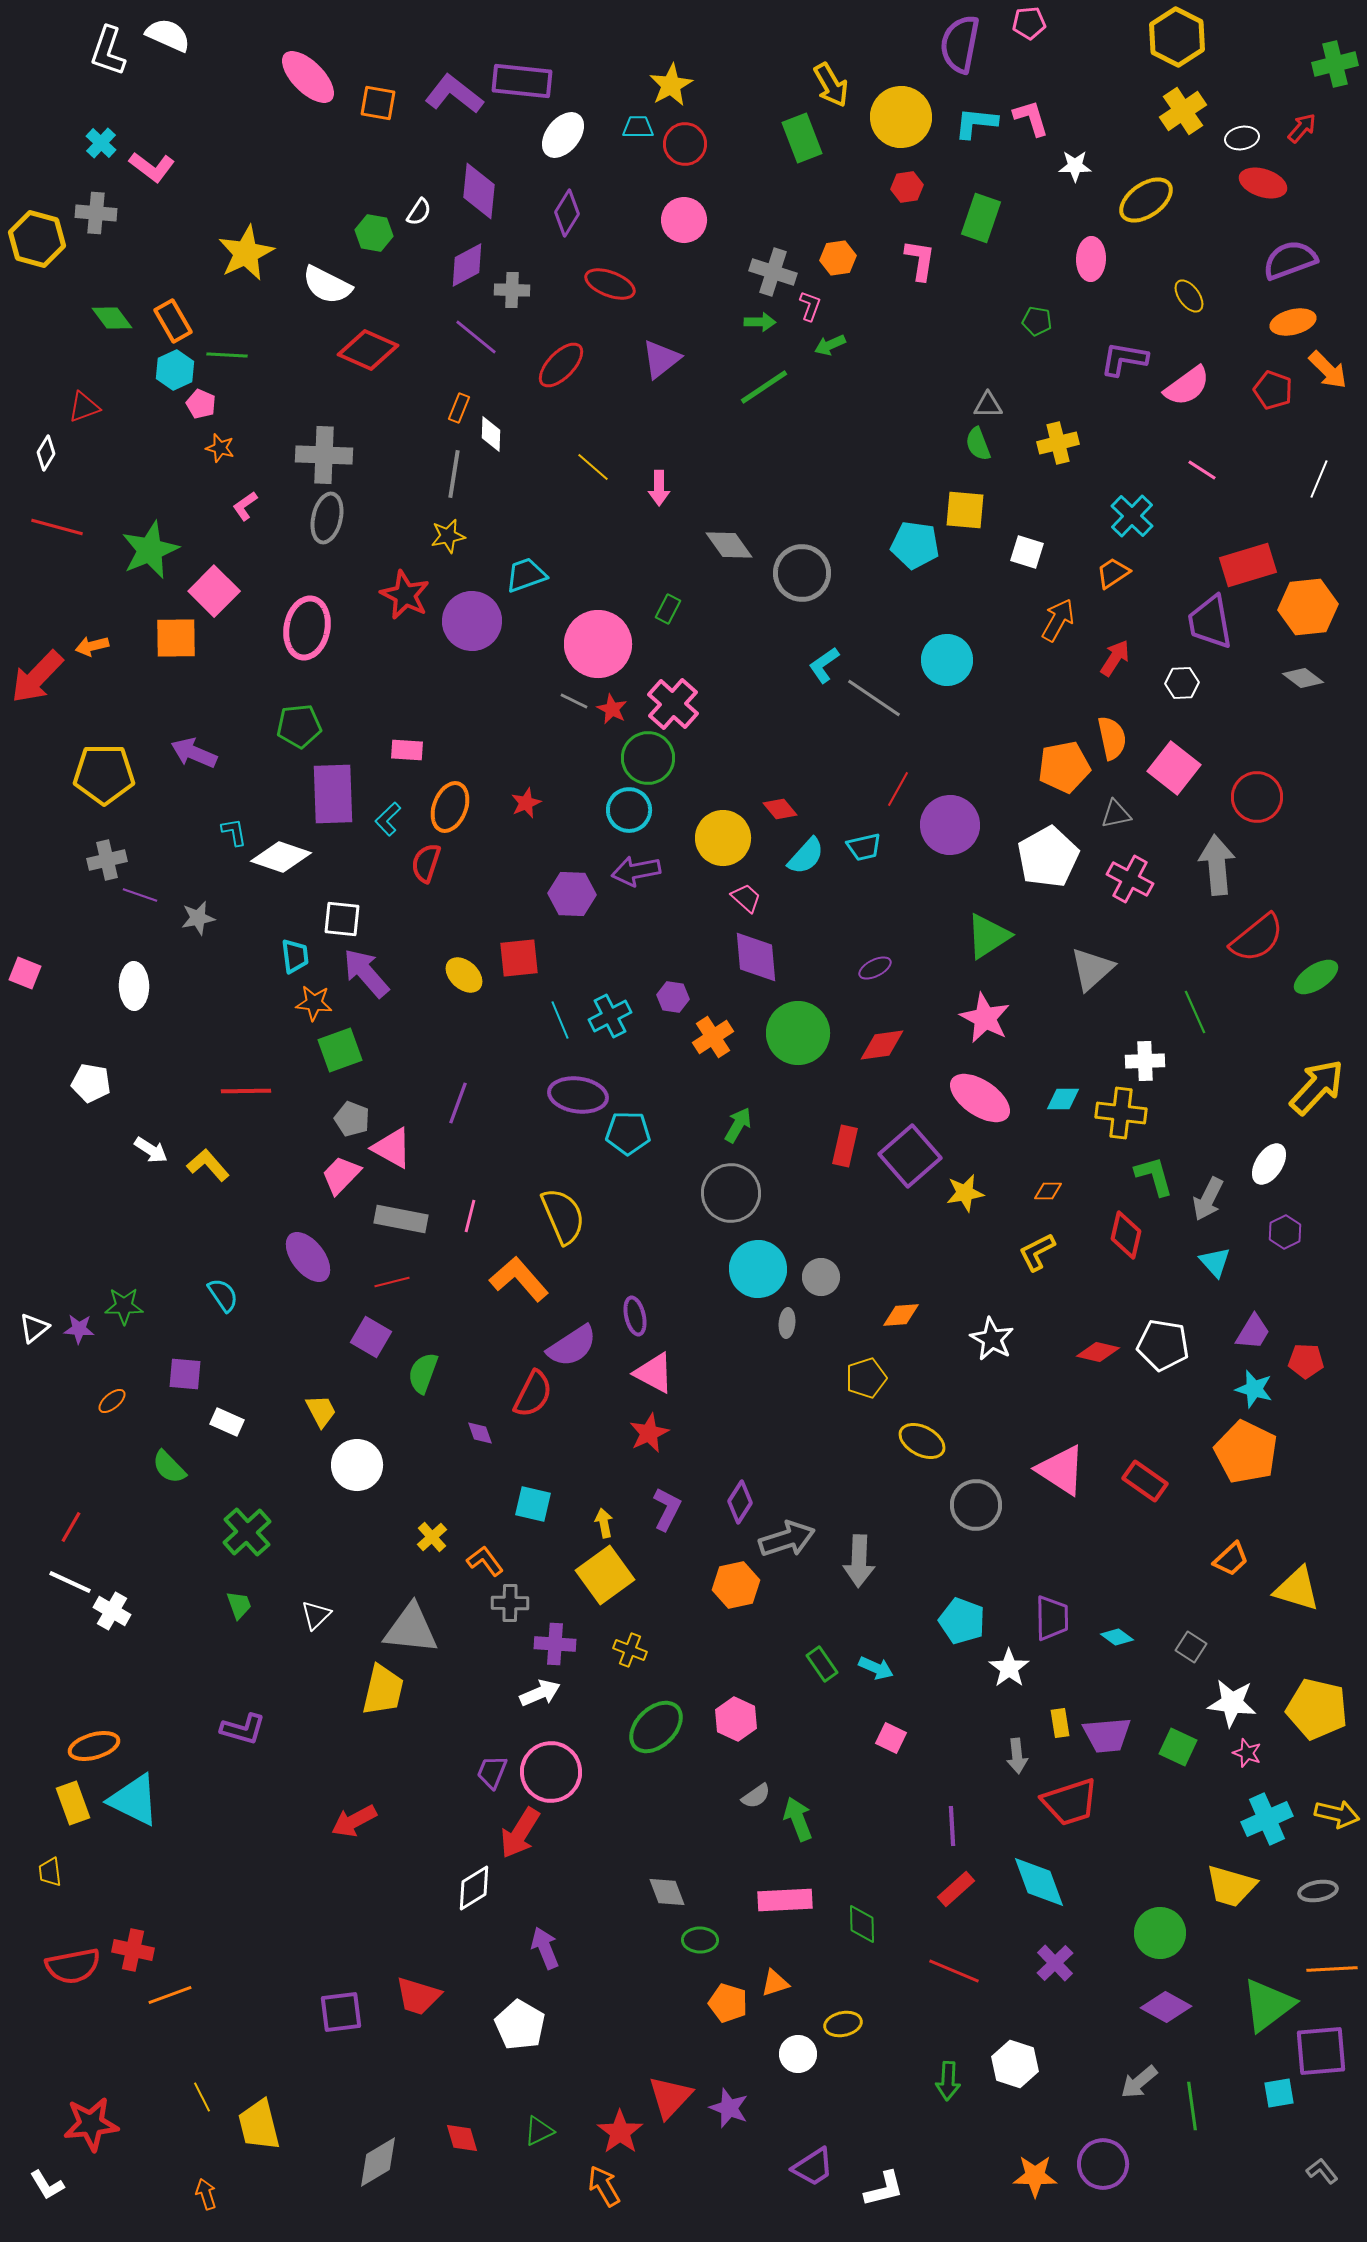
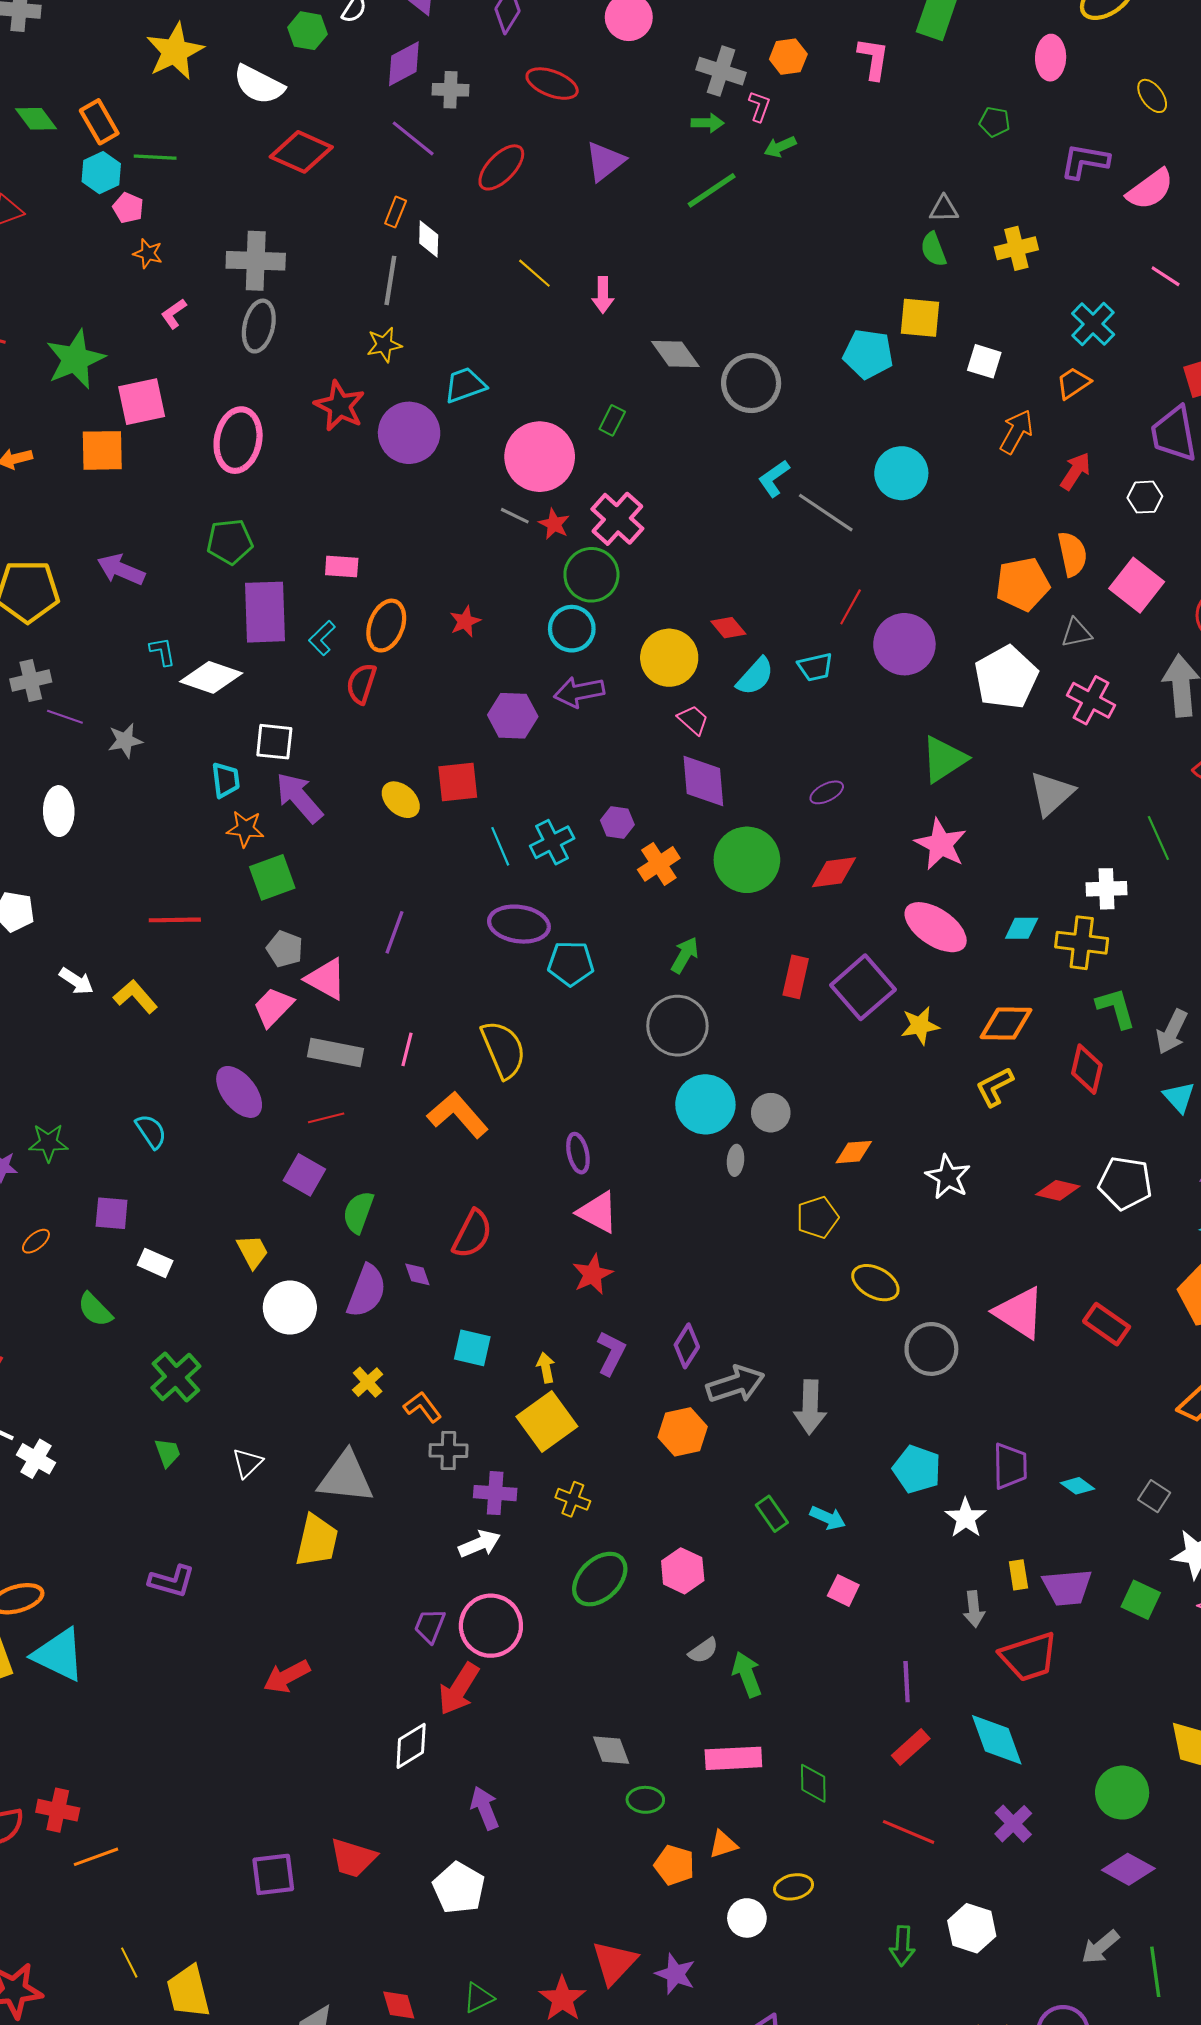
pink square: (214, 591) -> (142, 402), turned 33
orange diamond: (1048, 1191) -> (1006, 1024), size x1.8
purple semicircle: (572, 1346) -> (367, 1291), moved, turned -36

